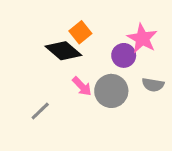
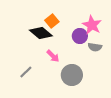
gray semicircle: (153, 85) -> (95, 47), moved
gray circle: (111, 91) -> (72, 75), moved

